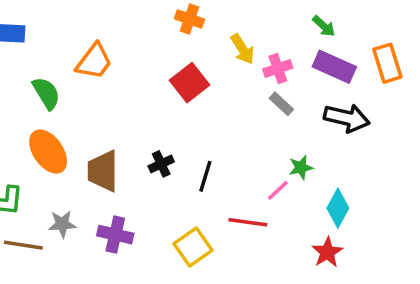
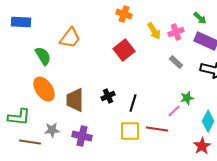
pink cross: (278, 68) -> (176, 32), moved
yellow square: (193, 247) -> (130, 131), moved, turned 35

